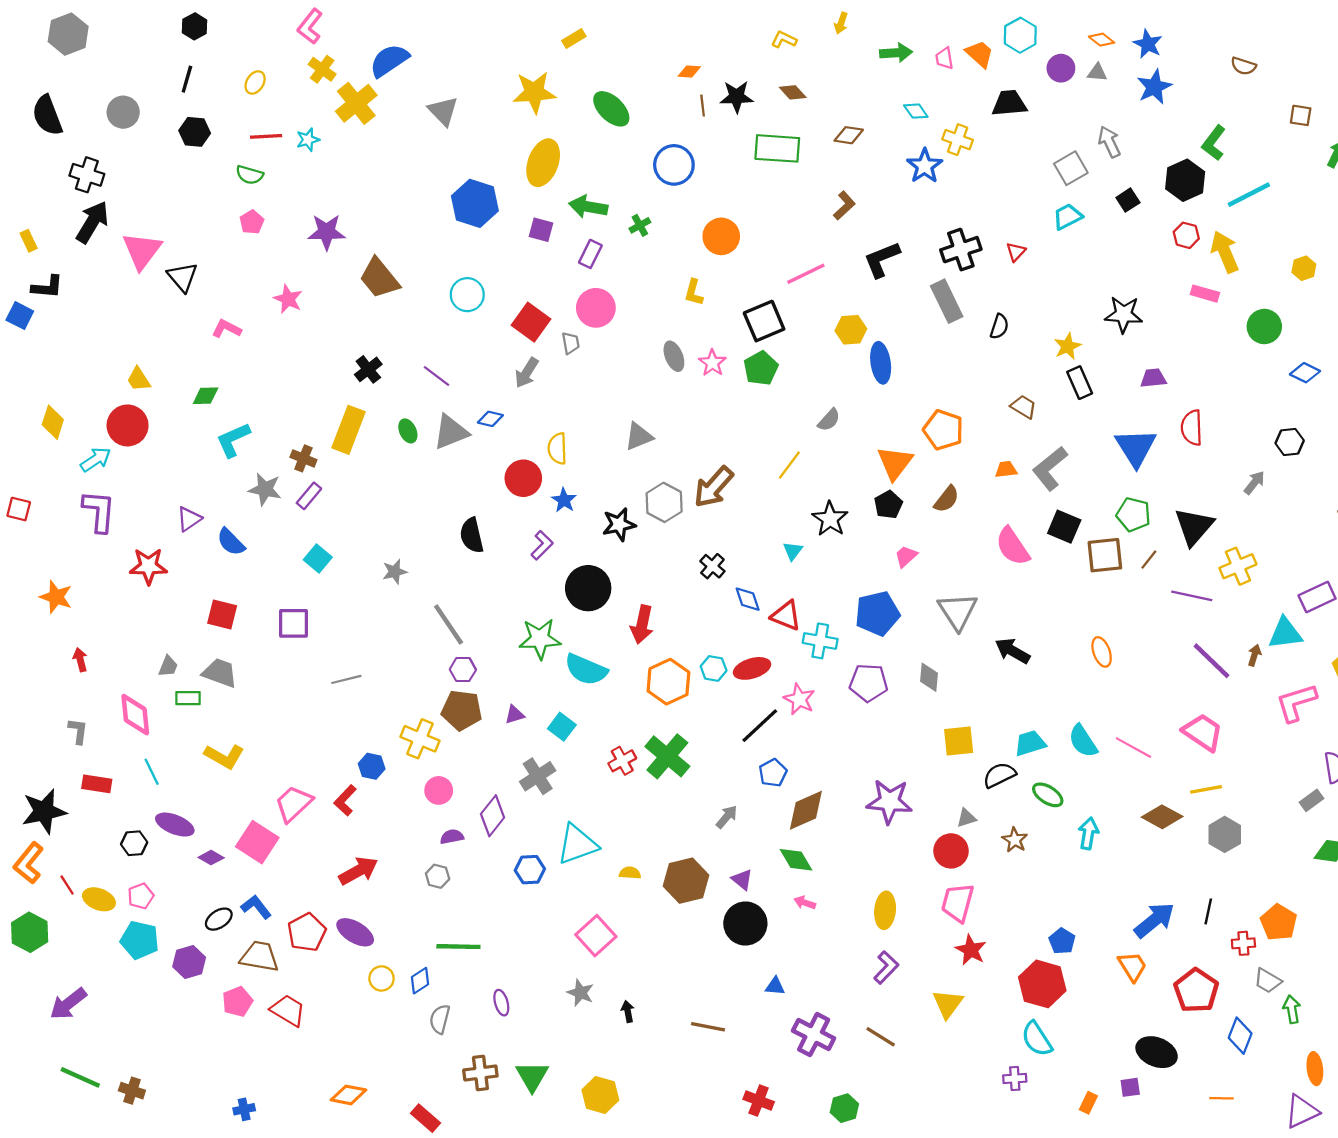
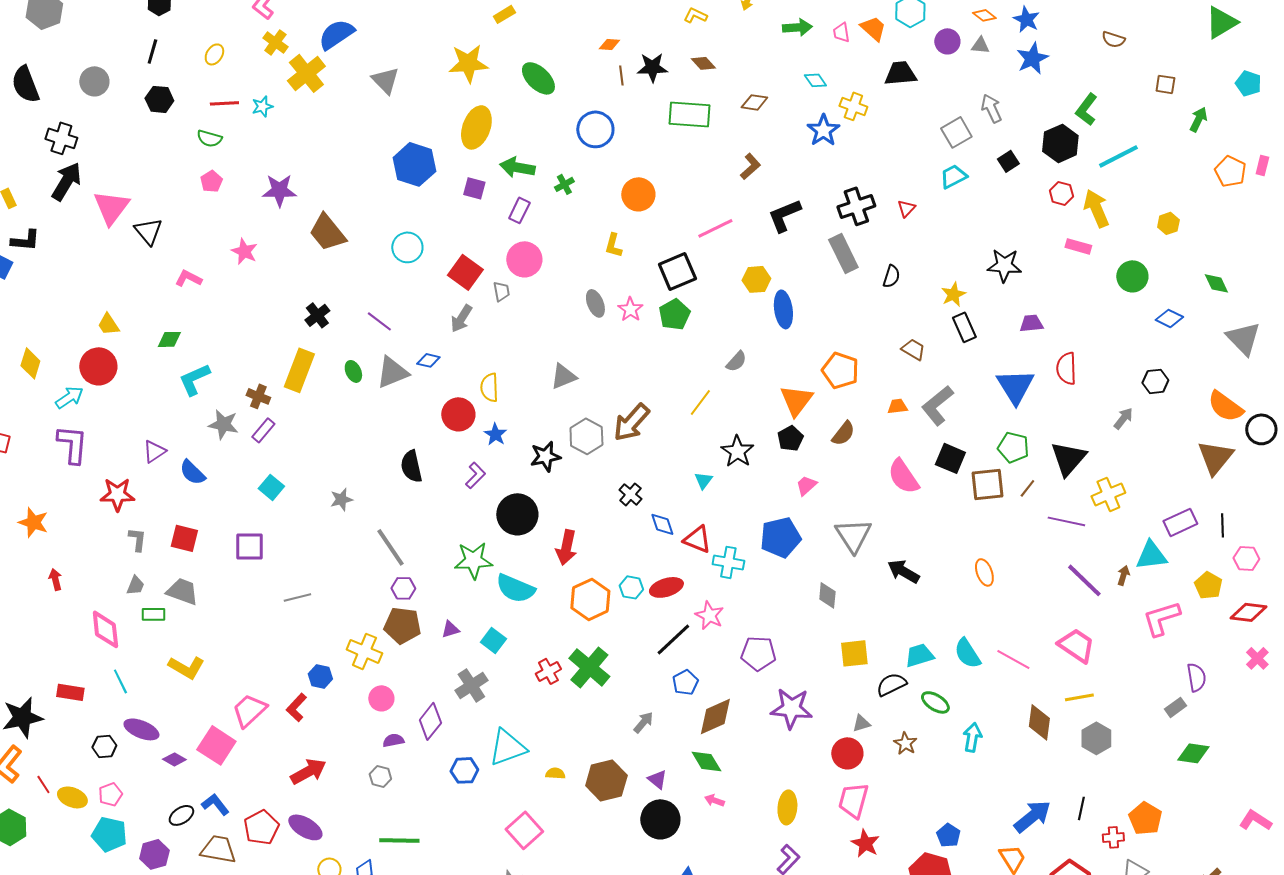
purple pentagon: (869, 683) -> (758, 653), moved
gray L-shape: (78, 731) -> (137, 539), moved
brown diamond: (1162, 817) -> (1039, 722), turned 69

